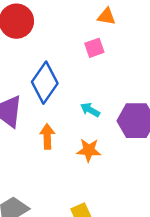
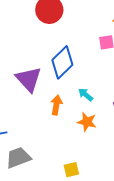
cyan arrow: (90, 110) -> (85, 95), moved

